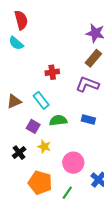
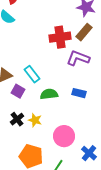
red cross: (52, 72) -> (60, 37), moved, size x1.5
purple square: (33, 126) -> (18, 91), moved
black cross: (19, 153) -> (17, 119), moved

